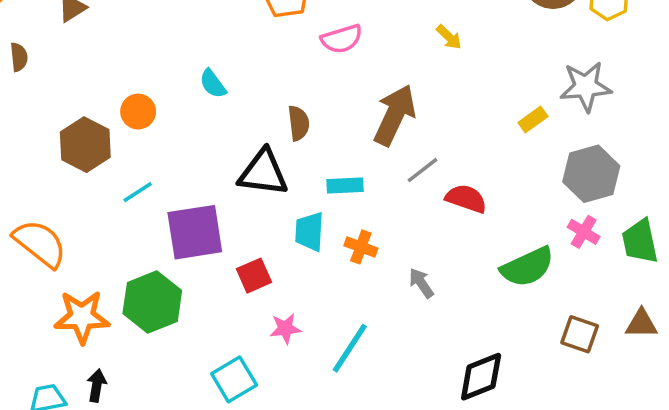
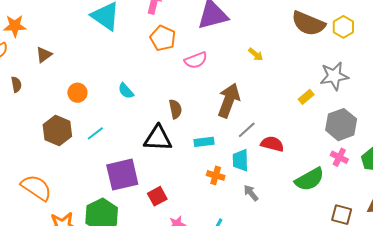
orange circle: (138, 112) -> (77, 93), moved
cyan line: (138, 192) -> (95, 133), moved
cyan trapezoid: (309, 232) -> (241, 160), moved

